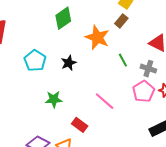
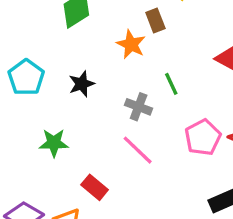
brown rectangle: (121, 21) -> (155, 21), moved, turned -64
orange star: (97, 37) -> (131, 44), size x0.7
gray cross: (148, 69) -> (139, 107), moved

